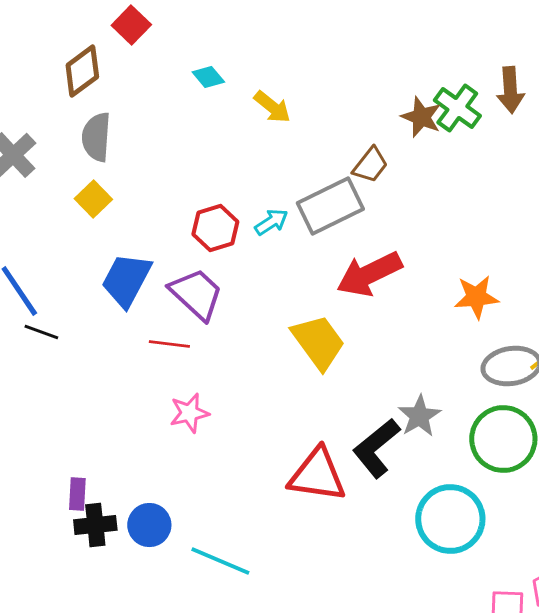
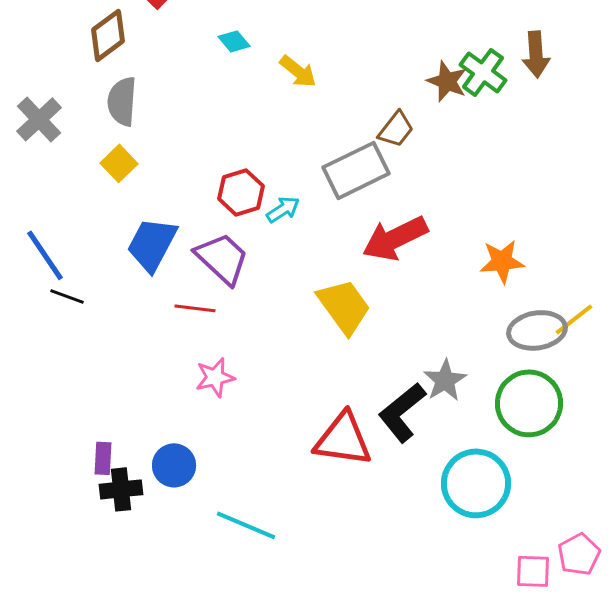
cyan arrow: (271, 222) -> (283, 209), moved
blue circle: (149, 525) -> (174, 465), moved

